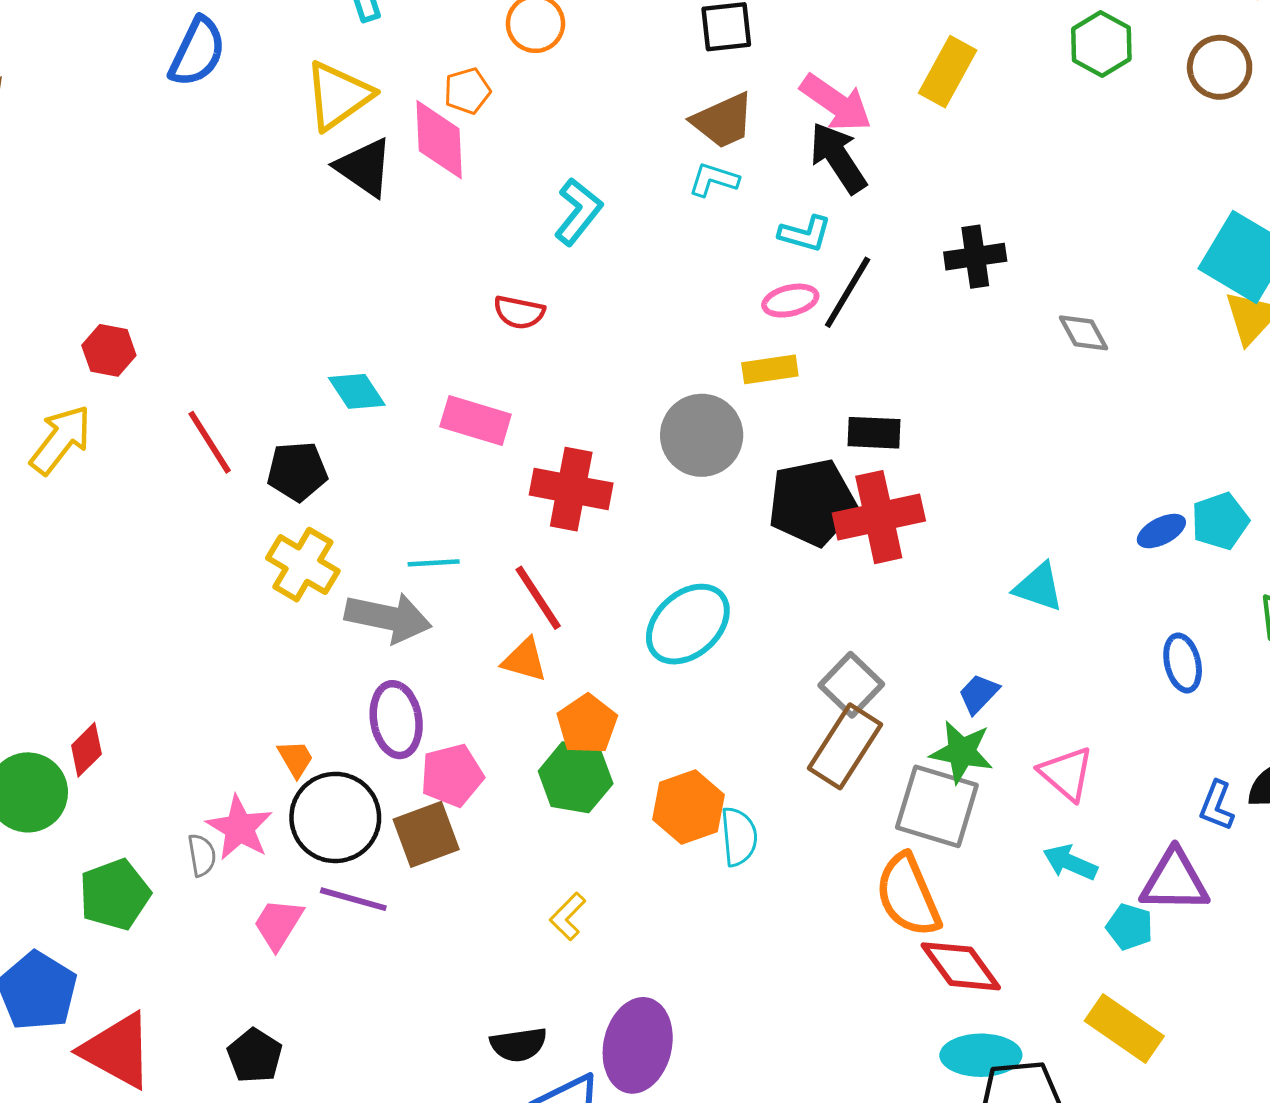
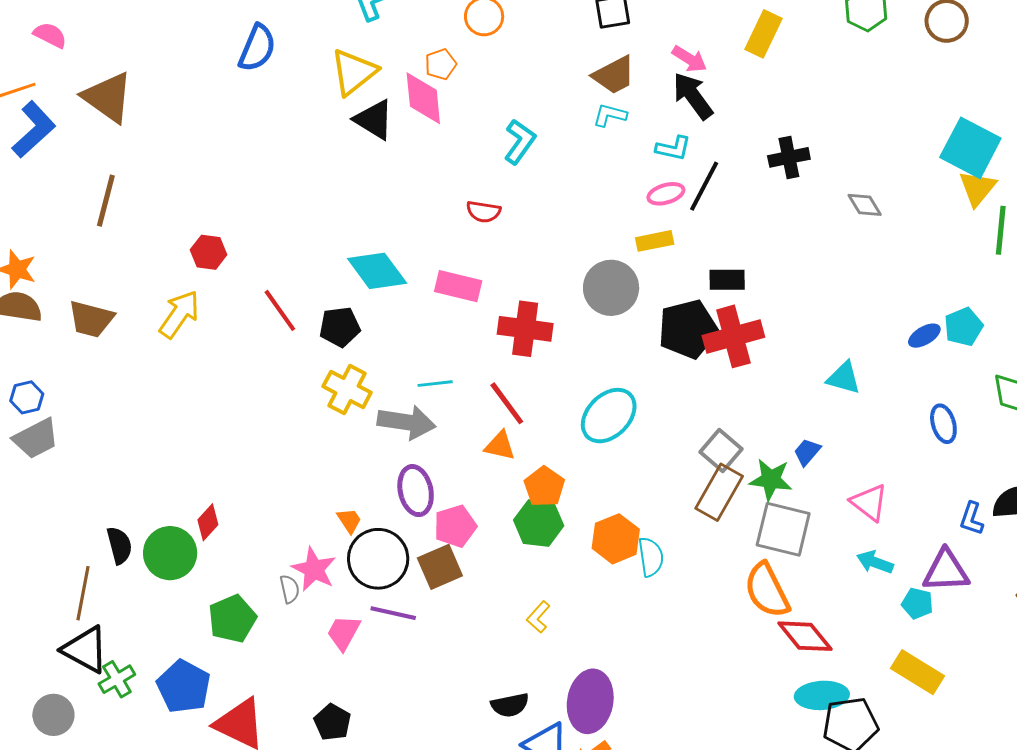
pink arrow: (836, 103) -> (689, 59), size x0.7
cyan diamond: (357, 391) -> (377, 271), size x1.5
green star: (962, 752) -> (771, 480), moved

